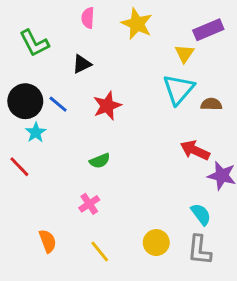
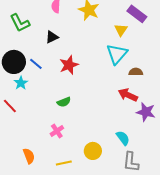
purple rectangle: (208, 30) -> (137, 14), turned 60
brown semicircle: (211, 104) -> (136, 72), moved
cyan semicircle: (201, 214) -> (123, 138), moved
yellow circle: (156, 243) -> (93, 151), moved
yellow line: (100, 251) -> (64, 163), turned -63

